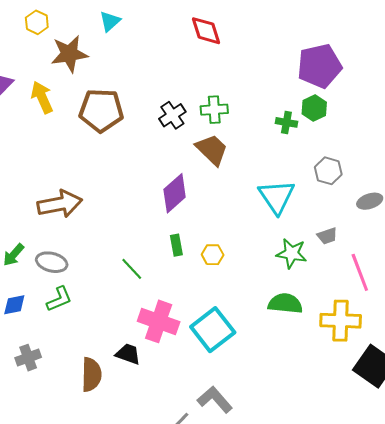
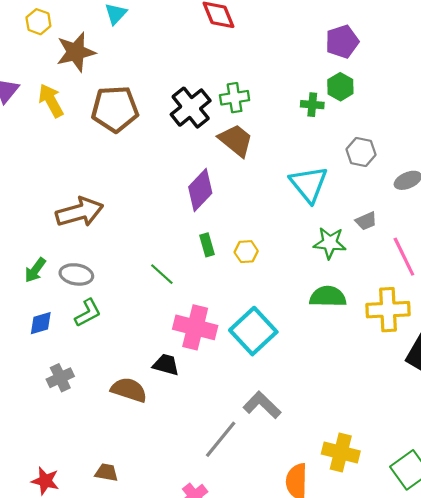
purple pentagon: (320, 66) -> (342, 42), size x0.7
black cross: (172, 115) -> (191, 108), size x1.4
brown semicircle: (91, 375) -> (129, 390), turned -68

